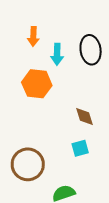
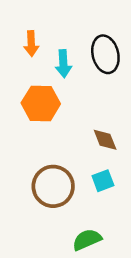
brown circle: (28, 164) -> (53, 186), moved

